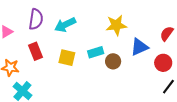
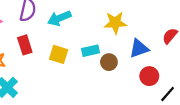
red circle: (163, 63) -> (149, 76), moved

